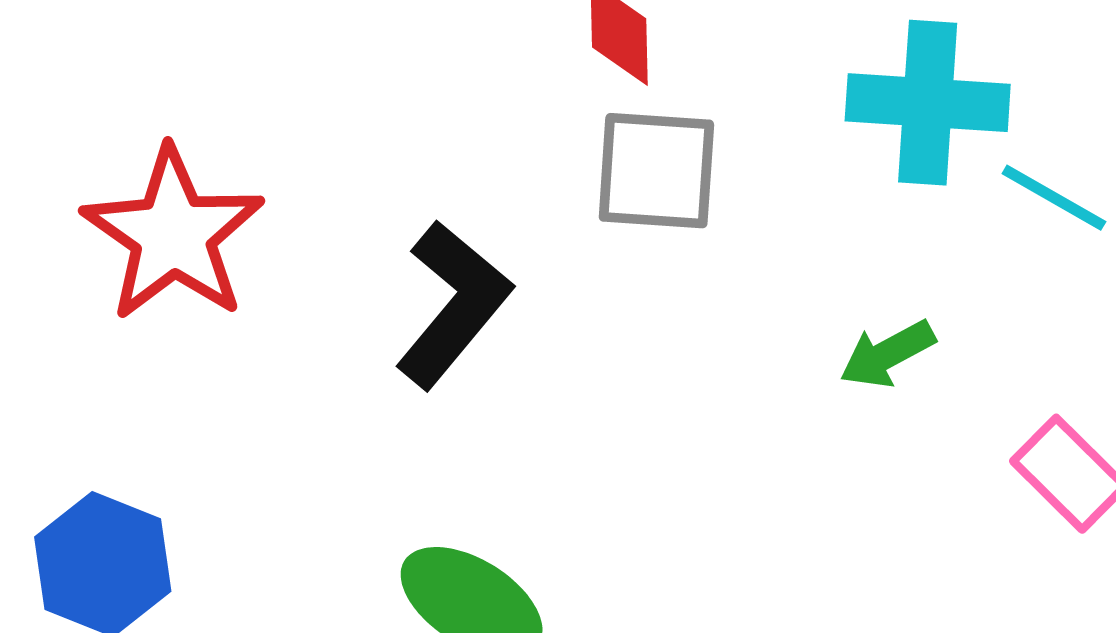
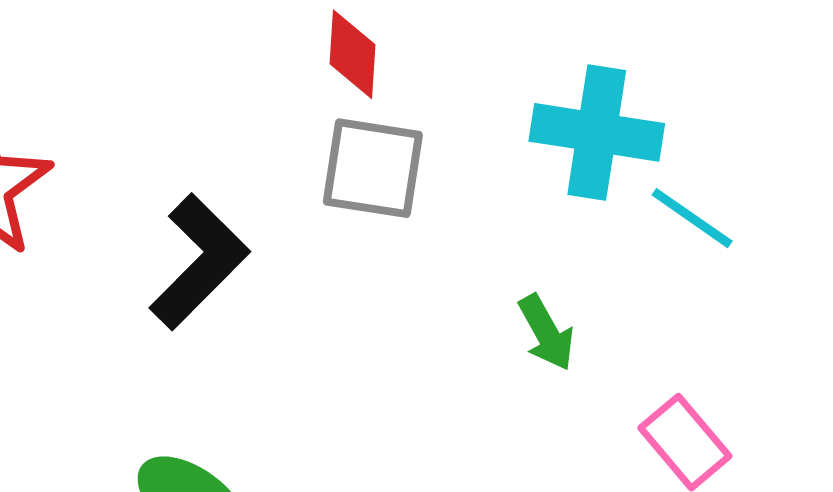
green arrow: (887, 354) -> (546, 333), turned -96

